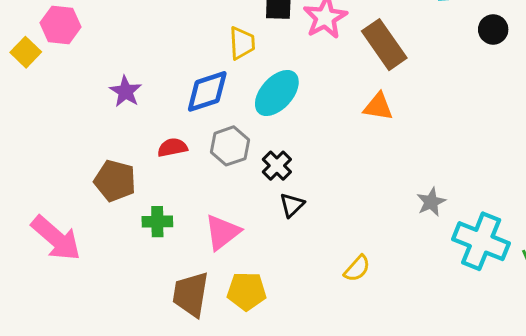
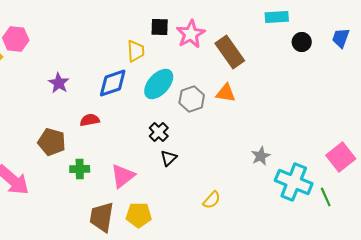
gray hexagon: (230, 146) -> (192, 99), moved

